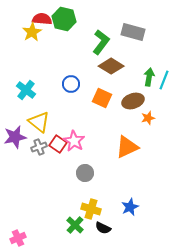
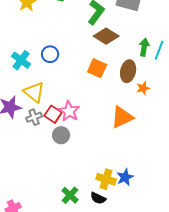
blue circle: (71, 84) -> (50, 54), moved
brown ellipse: (133, 101) -> (128, 71), turned -60
gray circle: (85, 173) -> (61, 135), moved
yellow cross: (91, 209) -> (106, 179), moved

